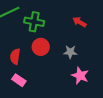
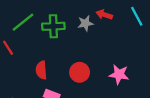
red circle: (41, 47) -> (80, 72), moved
gray star: (70, 52) -> (85, 23), moved

